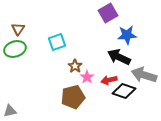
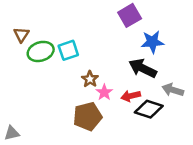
green ellipse: (15, 49) -> (41, 51), moved
gray arrow: (144, 75) -> (173, 90), size x0.7

